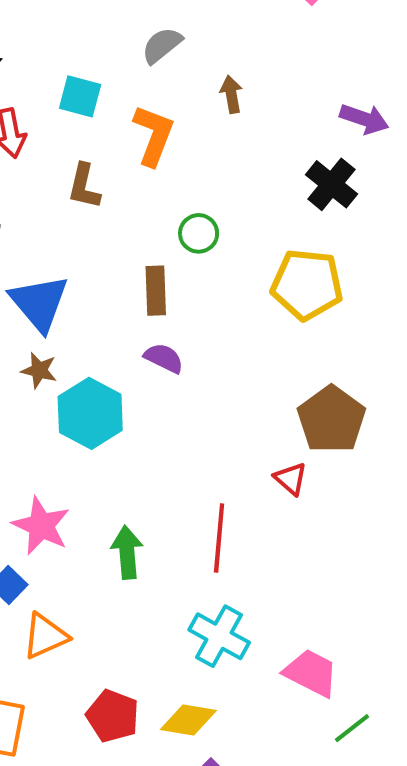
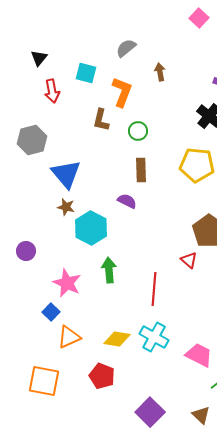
brown L-shape: (84, 186) -> (101, 120), moved
green circle: (199, 233) -> (138, 131), moved
brown rectangle: (156, 291) -> (141, 170), moved
green arrow: (127, 552) -> (109, 270), moved
yellow diamond: (188, 720) -> (117, 339), moved

